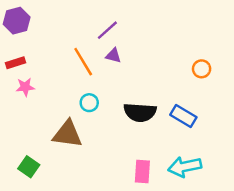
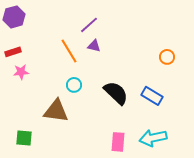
black semicircle: (140, 112) -> (116, 93), turned -140
green square: (29, 167) -> (24, 138), turned -30

